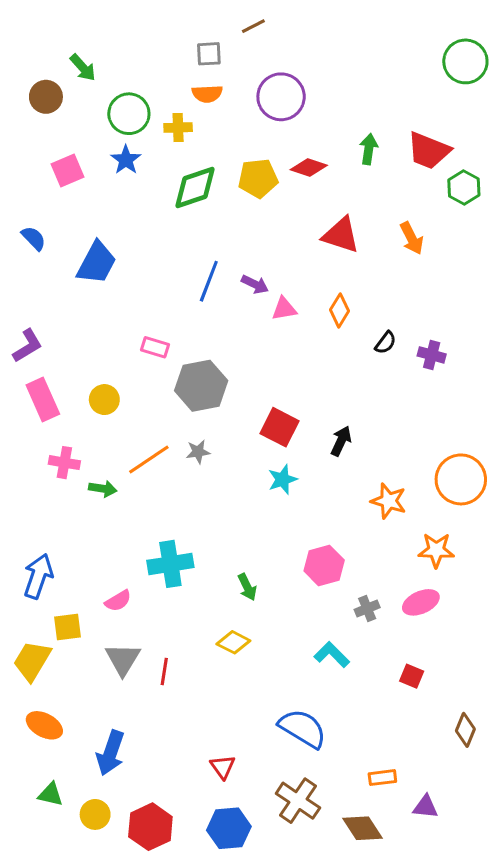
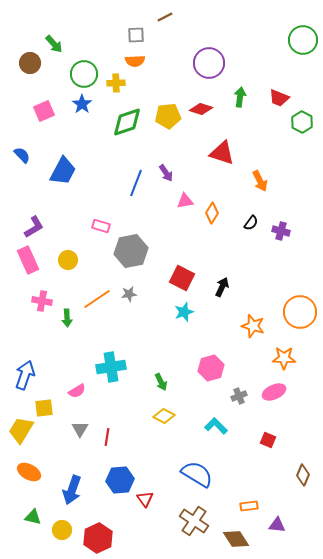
purple circle: (281, 97) -> (209, 63), moved
red trapezoid: (429, 151) -> (279, 98), size x0.7
orange arrow: (412, 238) -> (260, 181), moved
purple arrow: (255, 284) -> (166, 173), moved, turned 30
orange diamond: (339, 310) -> (212, 213), moved
purple L-shape: (27, 346) -> (34, 227), moved
green arrow: (103, 489) -> (67, 318), turned 78
yellow diamond: (233, 642) -> (164, 416), moved
gray triangle: (123, 659) -> (80, 429), size x0.7
blue hexagon: (229, 828) -> (120, 480), moved

